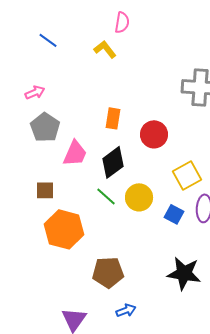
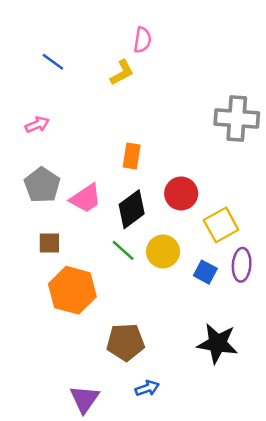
yellow L-shape: (105, 49) -> (122, 73), turned 100
gray pentagon: (45, 127) -> (42, 185), moved
red circle: (154, 134) -> (181, 193), moved
pink trapezoid: (75, 153) -> (86, 198), turned 32

